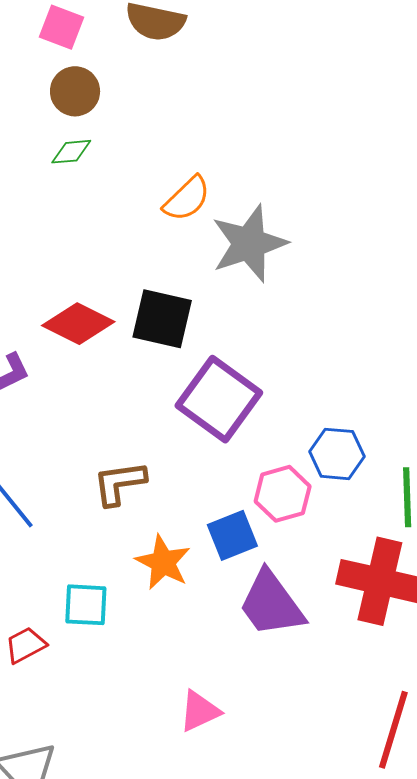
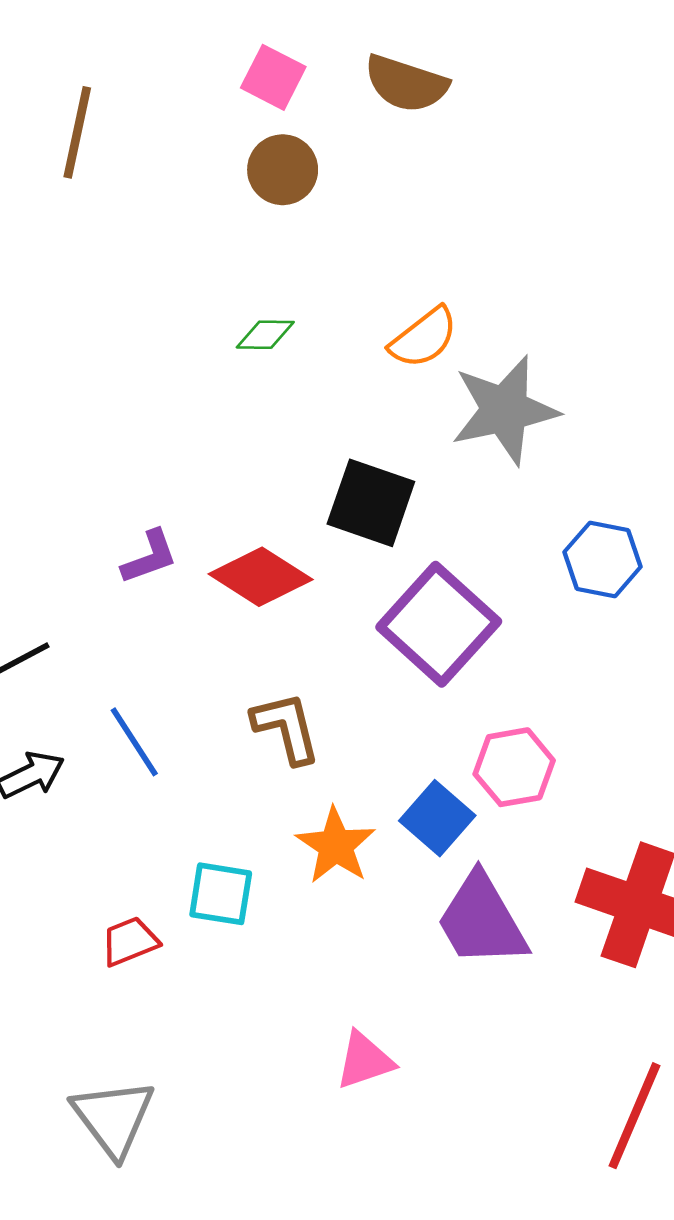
green diamond: (71, 152) -> (265, 335), moved
red diamond: (78, 324) -> (261, 577), moved
blue hexagon: (337, 454) -> (602, 559), moved
brown L-shape: (119, 483) -> (286, 728), turned 78
blue square: (232, 535) -> (437, 818), turned -33

